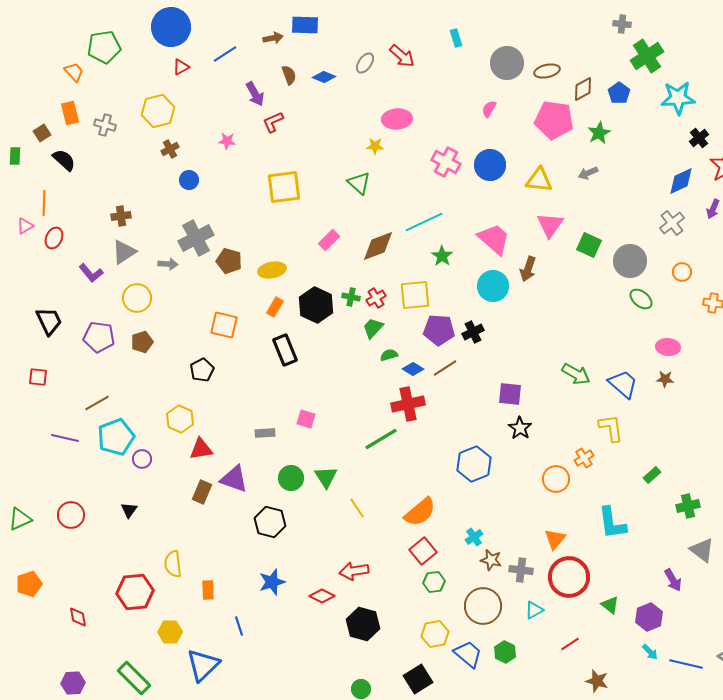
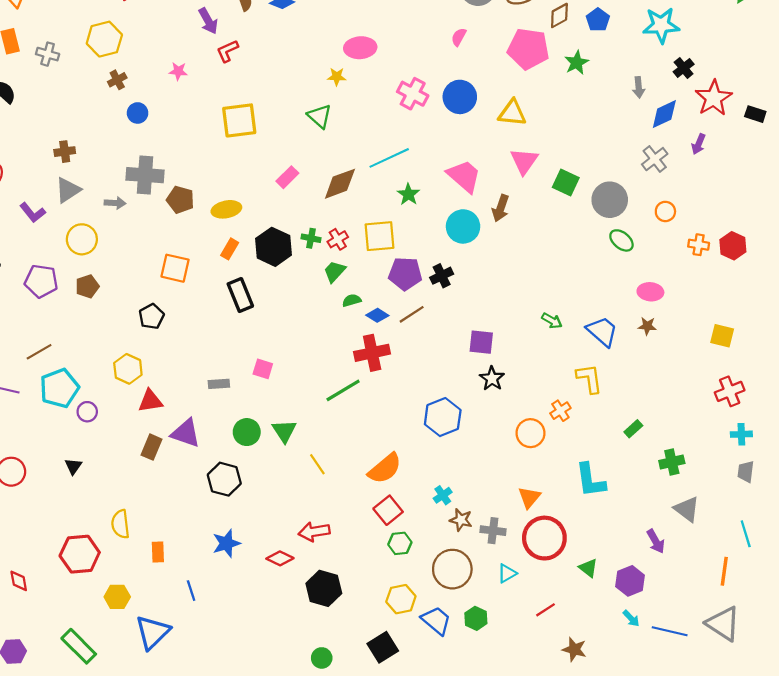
gray arrow: (588, 173) -> (639, 87), moved, turned -72
gray cross: (196, 238) -> (145, 175), turned 32
green arrow: (576, 374) -> (552, 321), size x0.7

